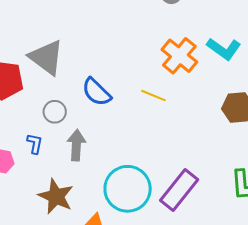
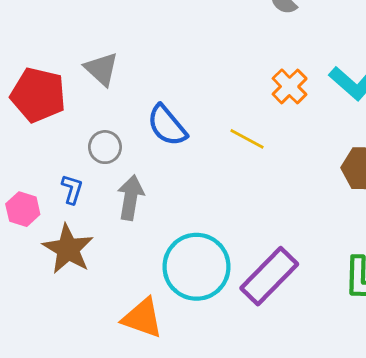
orange cross: (179, 56) -> (290, 86), size x0.7
gray triangle: (46, 57) -> (101, 69), size x0.7
brown star: (56, 196) -> (68, 249), moved

